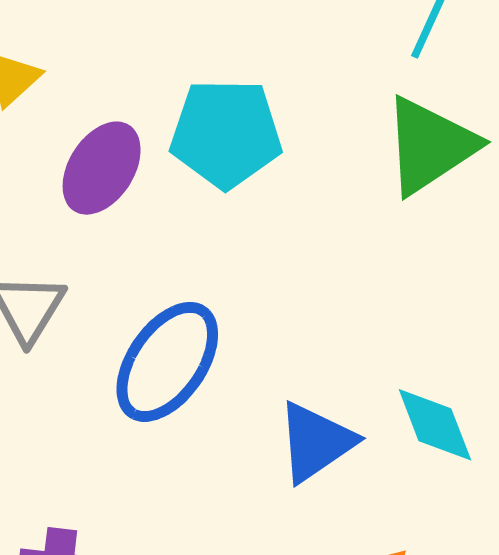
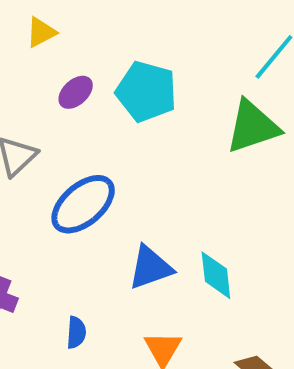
purple ellipse: (102, 168) -> (76, 92), size x0.7

